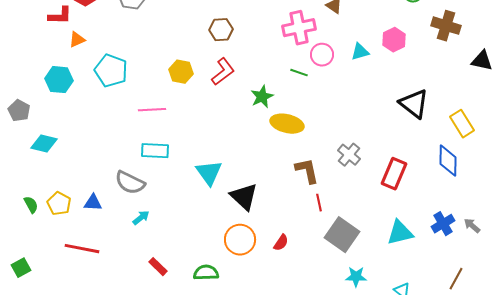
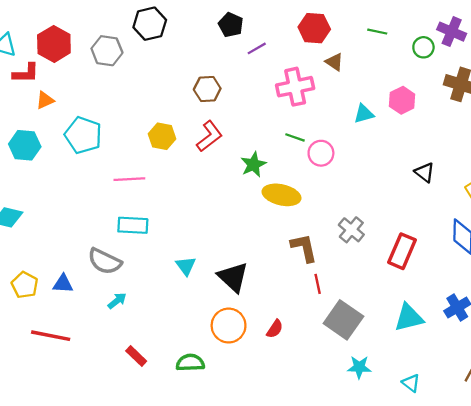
pink circle: (322, 55) -> (321, 153), moved
black triangle: (414, 104) -> (425, 172), size x0.6
cyan triangle: (209, 173) -> (186, 266), moved, size x0.7

